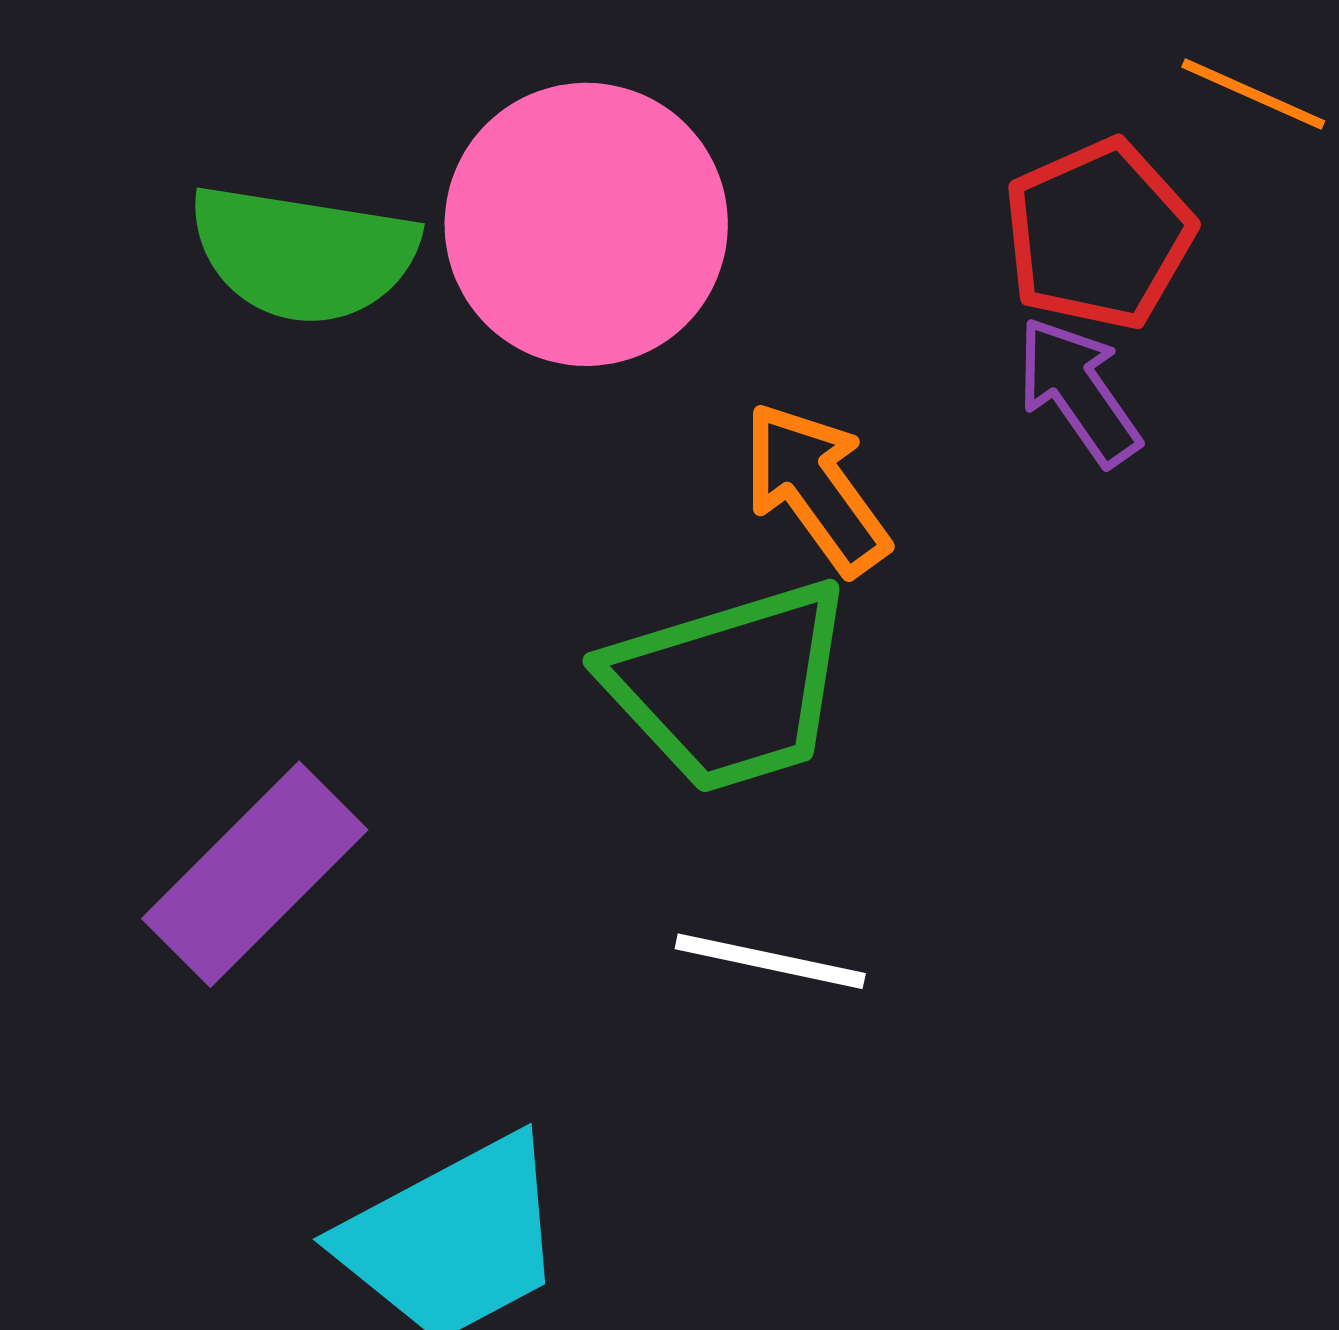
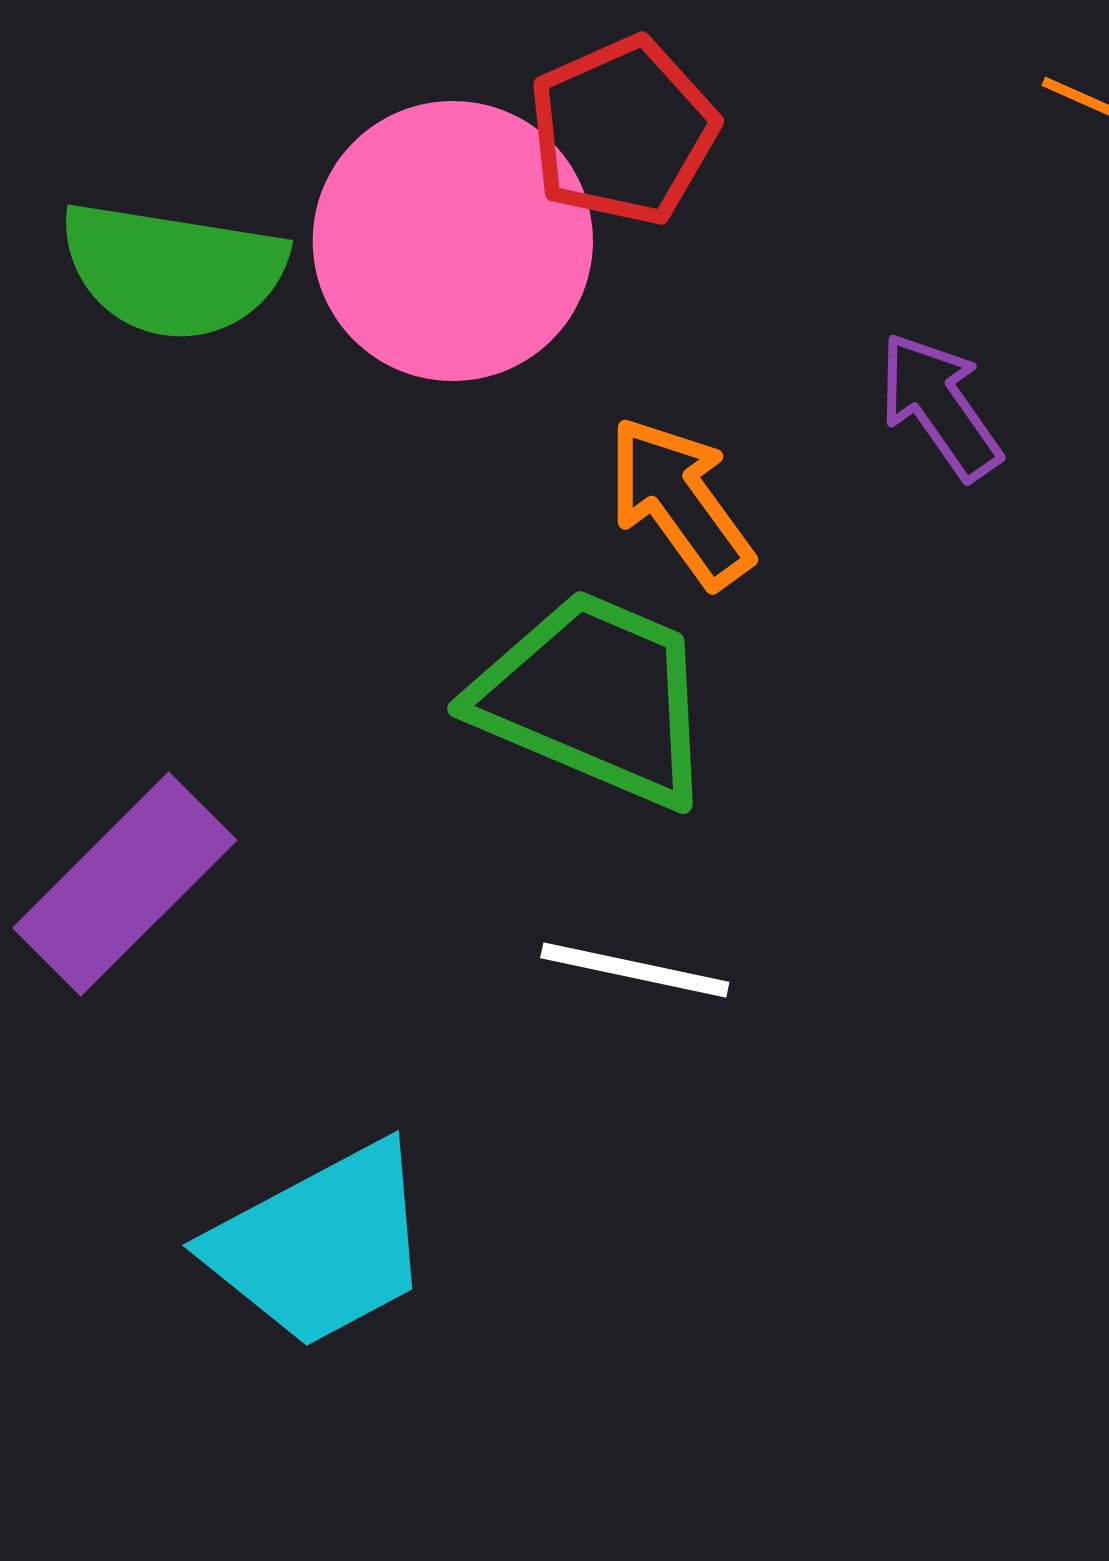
red pentagon: (1099, 234) -> (623, 131), moved
green trapezoid: (730, 686) -> (595, 698), turned -140

